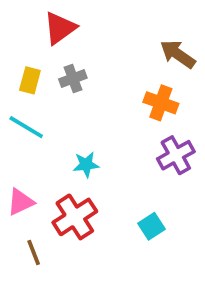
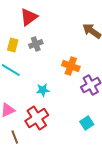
orange cross: (161, 103) -> (71, 66), moved
cyan square: (152, 226) -> (87, 123), moved

